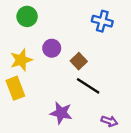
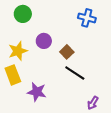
purple star: (61, 113) -> (37, 92), moved
purple arrow: (109, 121) -> (93, 103), turned 104

